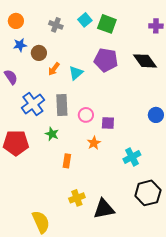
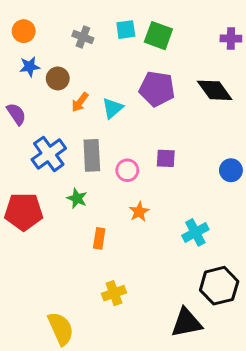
cyan square: (85, 20) -> (126, 30), turned 32
purple square: (108, 123) -> (166, 158), moved
black triangle: (104, 209) -> (187, 323), moved

